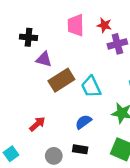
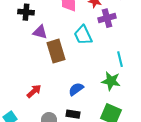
brown rectangle: (61, 80) -> (56, 51), turned -75
cyan trapezoid: (91, 87) -> (83, 35), moved

